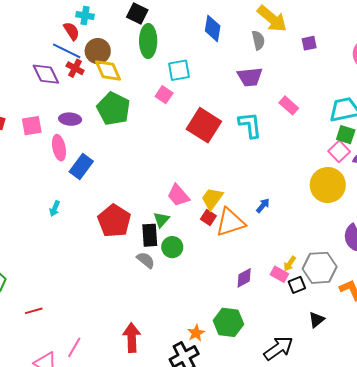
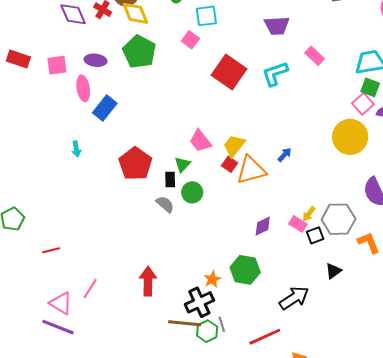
cyan L-shape: (250, 125) -> (275, 74), turned -104
cyan arrow: (55, 209) -> (76, 149), turned -35
black rectangle: (150, 235) -> (170, 180), size x0.7

